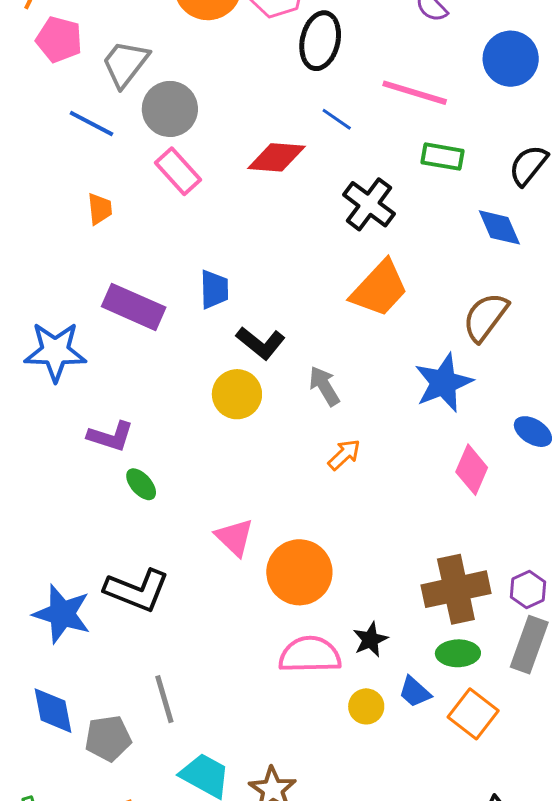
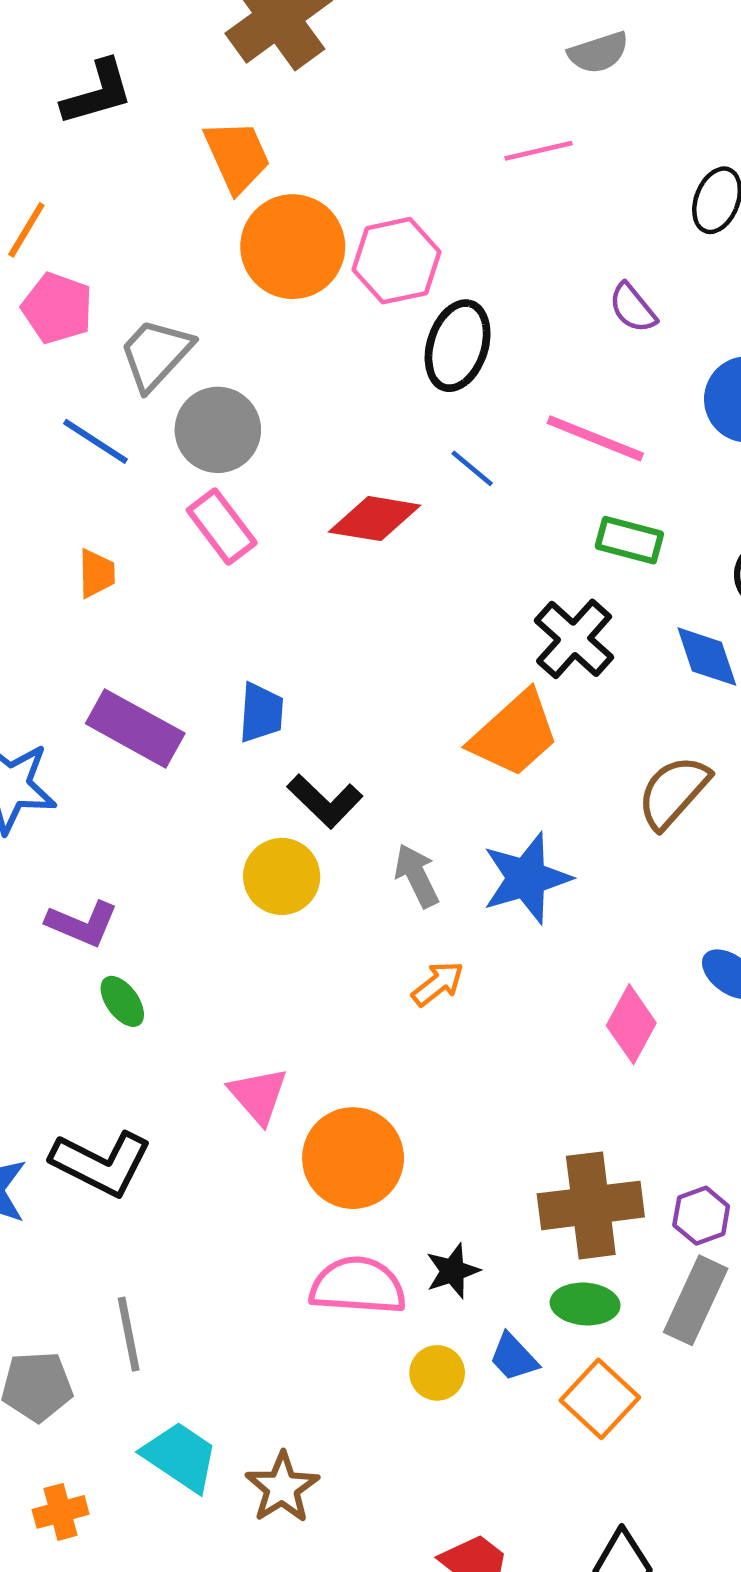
black cross: (369, 204) -> (574, 639), moved
blue star: (443, 383) -> (526, 878), moved

